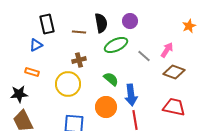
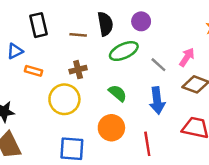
blue triangle: (36, 45) -> (15, 51), moved
orange rectangle: (32, 72) -> (34, 71), moved
blue arrow: (131, 95) -> (157, 101), moved

